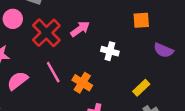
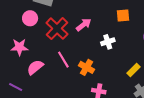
orange square: (141, 20) -> (123, 15), moved
white cross: (110, 51) -> (108, 42), turned -32

